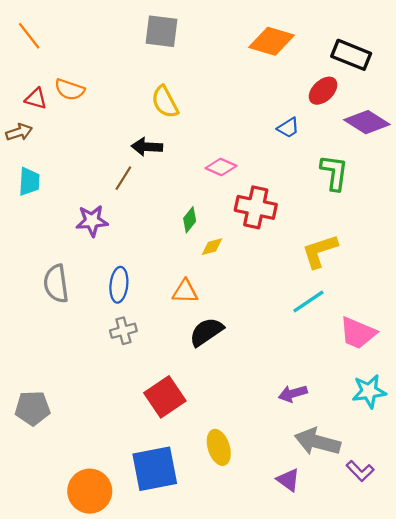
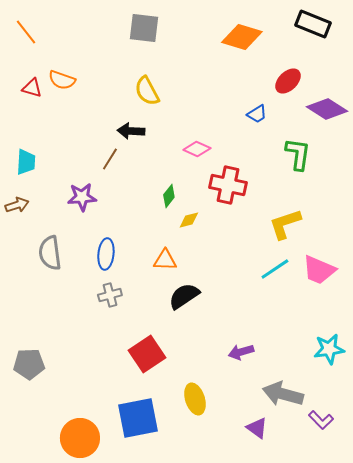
black rectangle: (351, 55) -> (313, 24), moved
brown arrow: (19, 132) -> (17, 205), moved
pink trapezoid: (358, 333) -> (319, 270), moved
purple arrow: (293, 394) -> (241, 352), moved

